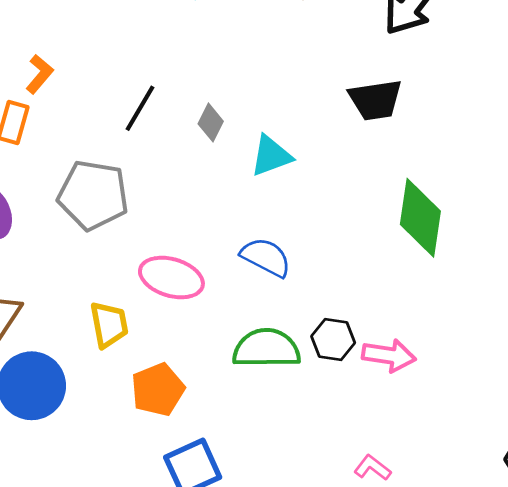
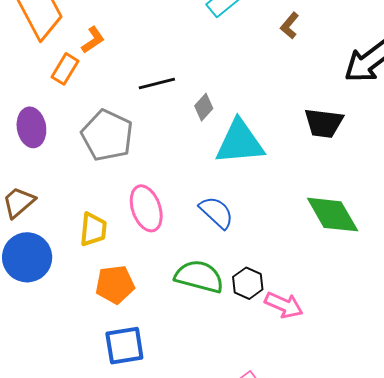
black line: (140, 108) -> (157, 83), turned 30
cyan triangle: (271, 156) -> (240, 142), size x1.6
green diamond: (420, 218) -> (333, 215), turned -54
pink ellipse: (171, 278) -> (146, 208), turned 39

